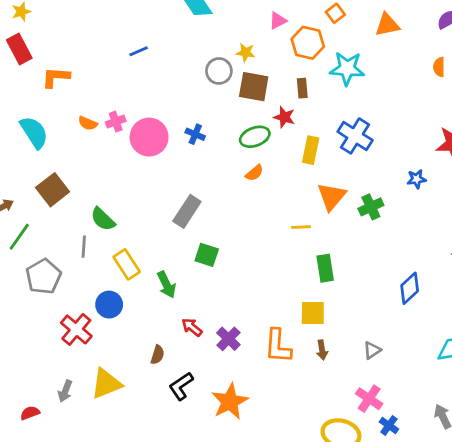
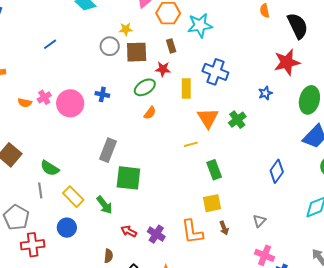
green square: (207, 255) -> (128, 178), size x1.5
red cross: (76, 329) -> (33, 245), moved, turned -35

